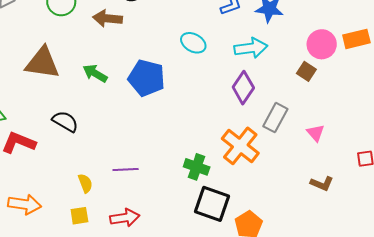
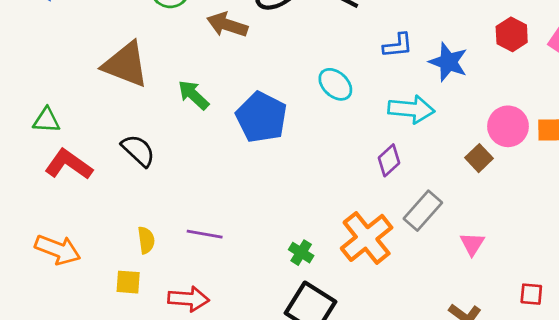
purple diamond: (243, 88) -> (389, 160), size x0.7
green cross: (197, 167) -> (301, 253), size x0.7

